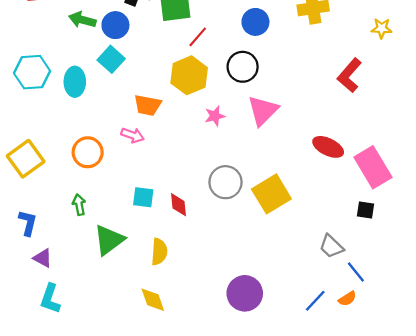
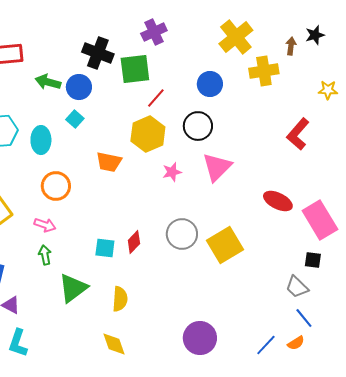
cyan square: (111, 59) -> (75, 119), size x0.7
pink arrow: (133, 135) -> (45, 225), moved
orange circle: (88, 152) -> (56, 186), moved
red diamond: (178, 205) -> (134, 242), moved, turned 50
gray trapezoid: (331, 246) -> (297, 287), moved

